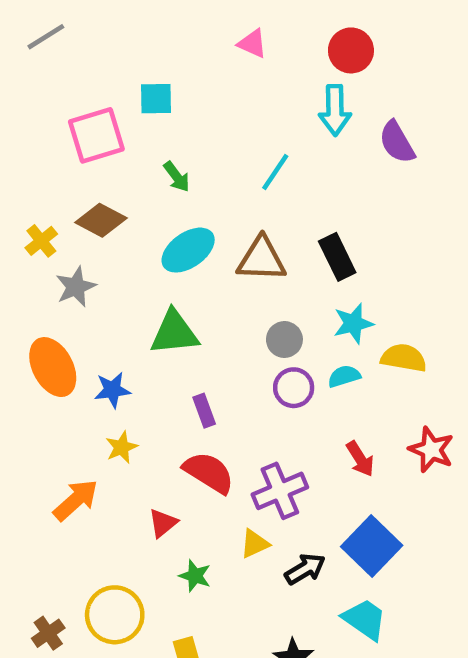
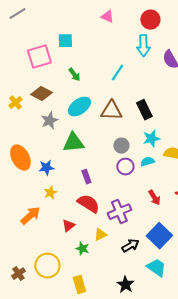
gray star: (76, 287) -> (49, 121), moved
yellow triangle: (255, 544) -> (100, 235), moved

